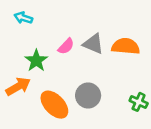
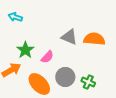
pink semicircle: (66, 46) -> (47, 57), moved
green cross: (139, 102) -> (88, 82), moved

